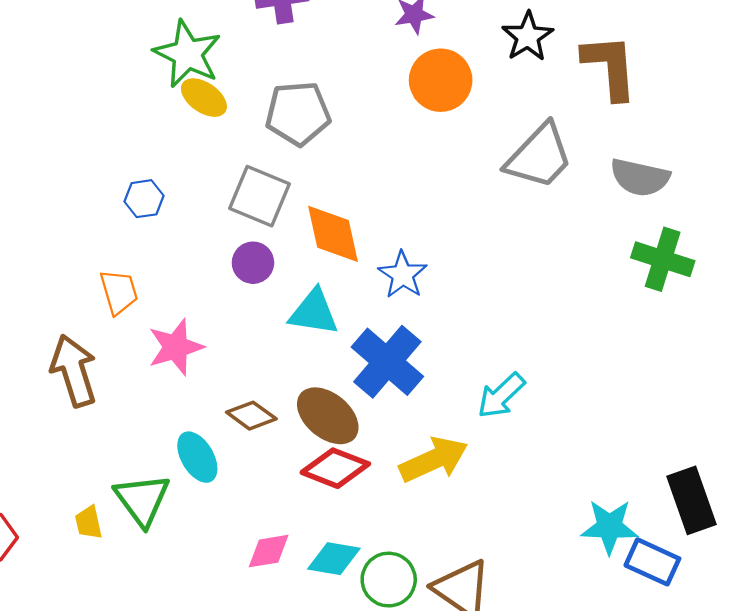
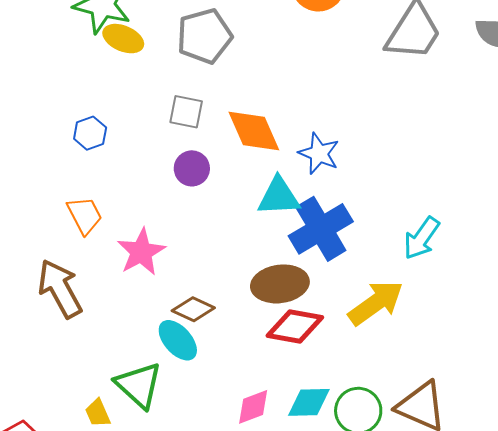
gray square: (260, 196) -> (186, 112), size x0.7
cyan triangle: (314, 312) -> (279, 196), moved
blue cross: (387, 362) -> (321, 229), turned 30
brown diamond: (251, 416) -> (193, 309), moved
brown ellipse: (328, 416) -> (280, 284), turned -36

